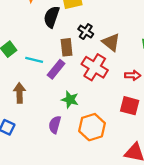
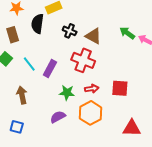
brown rectangle: (67, 47) -> (13, 35), moved
cyan line: (34, 60) -> (29, 64), turned 49
red arrow: (133, 75) -> (92, 89), moved
purple semicircle: (55, 125) -> (58, 117), turned 56

